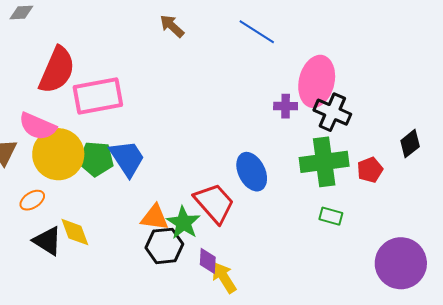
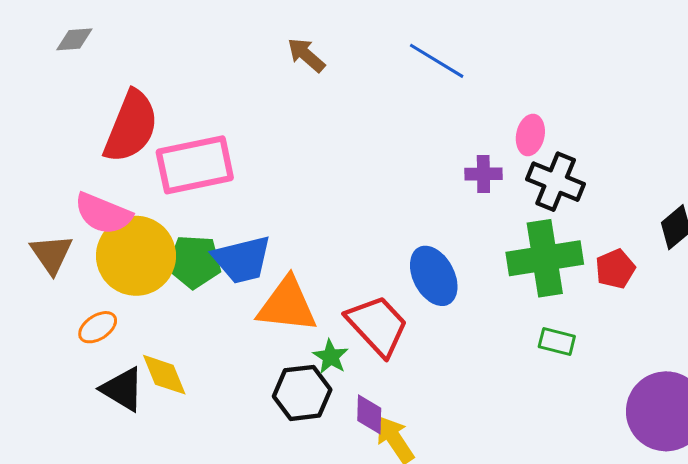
pink ellipse: (317, 81) -> (530, 135), size x0.5
blue trapezoid: (127, 158) -> (242, 260), turned 111
orange triangle: (155, 217) -> (287, 305), moved, size x1.4
green star: (183, 223) -> (331, 357), size x0.7

